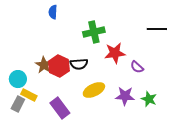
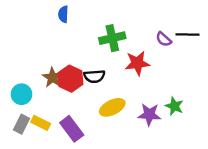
purple semicircle: (137, 67) -> (164, 39), moved
yellow rectangle: (29, 95) -> (41, 123), moved
green star: (149, 99) -> (174, 106), moved

